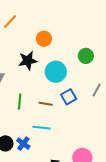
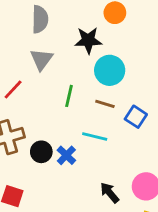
cyan circle: (56, 72) -> (110, 70), moved
blue square: (69, 97) -> (136, 117), moved, turned -35

